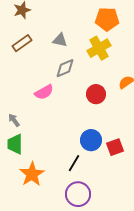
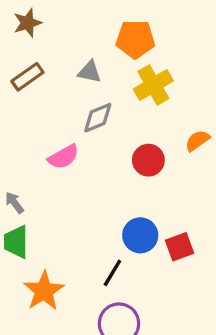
orange pentagon: (107, 19) -> (135, 39), moved

